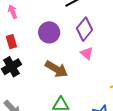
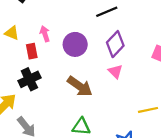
pink arrow: (13, 12) -> (45, 34), moved

